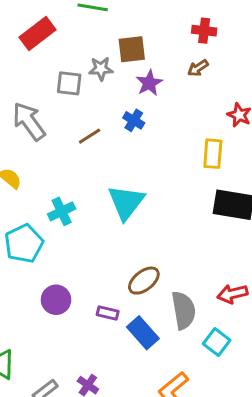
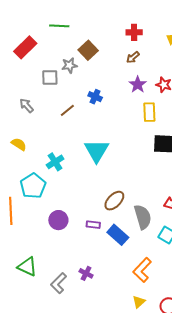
brown square: (132, 49) -> (88, 50), turned -30
purple star: (149, 83) -> (138, 85), moved
gray arrow: (29, 121) -> (27, 106), size x0.6

